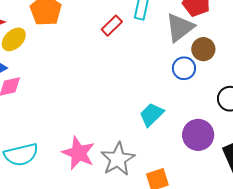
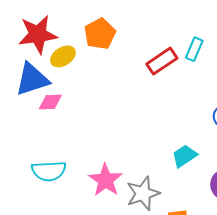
red rectangle: (112, 26) -> (162, 61), size x1.4

